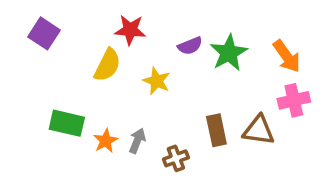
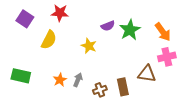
red star: (130, 30) -> (60, 13), moved
yellow semicircle: (107, 65) -> (49, 40), moved
green rectangle: (67, 123) -> (21, 76), moved
brown rectangle: (216, 130) -> (123, 87), moved

